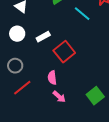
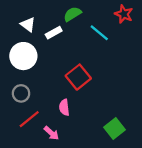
white circle: (17, 34) -> (23, 56), size x1.5
white rectangle: (43, 37) -> (54, 33), moved
pink arrow: (59, 97) -> (51, 133), moved

